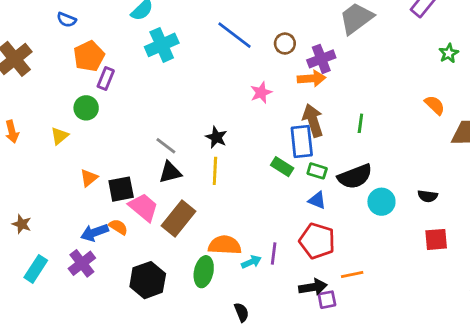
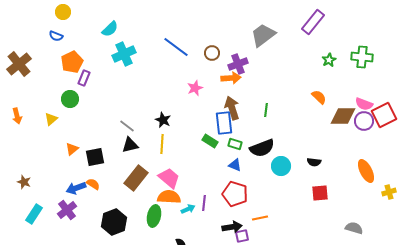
pink trapezoid: (143, 207) -> (169, 178), moved

